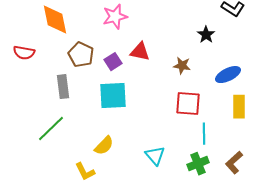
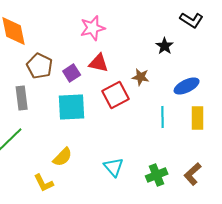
pink star: (115, 17) -> (93, 28), moved
red square: (188, 104) -> (116, 95), moved, turned -32
cyan line: (204, 134) -> (163, 117), moved

